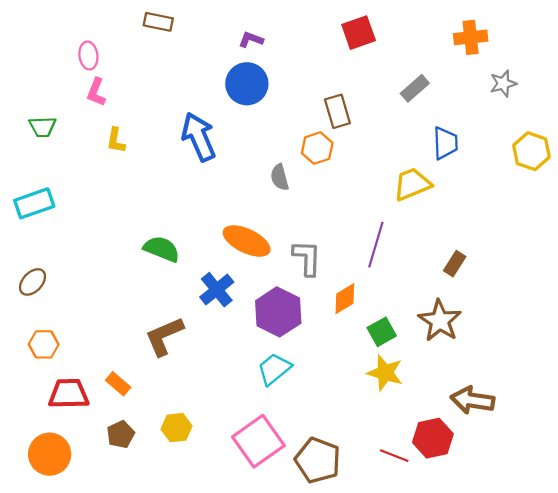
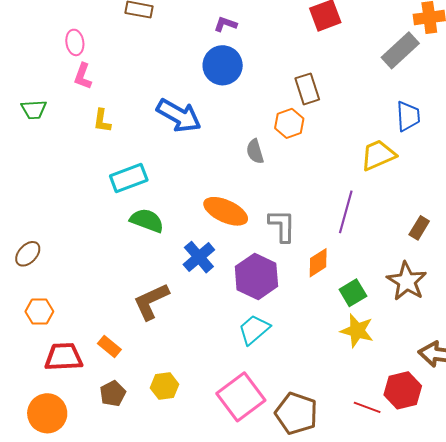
gray rectangle: (415, 88) -> (400, 50), moved, size x1.4
blue arrow: (199, 137) -> (179, 116), turned 144
cyan rectangle: (34, 203) -> (129, 178), moved

